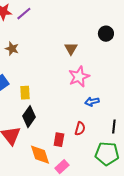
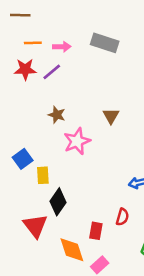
brown star: (12, 49) -> (57, 115), moved
pink star: (79, 77) -> (77, 141), moved
yellow rectangle: (25, 93) -> (43, 175), moved

